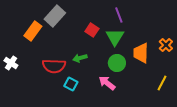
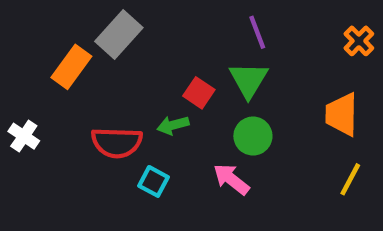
red square: (92, 30) -> (199, 93), moved
orange cross: (166, 45) -> (359, 41), moved
orange trapezoid: (141, 53) -> (342, 114), moved

